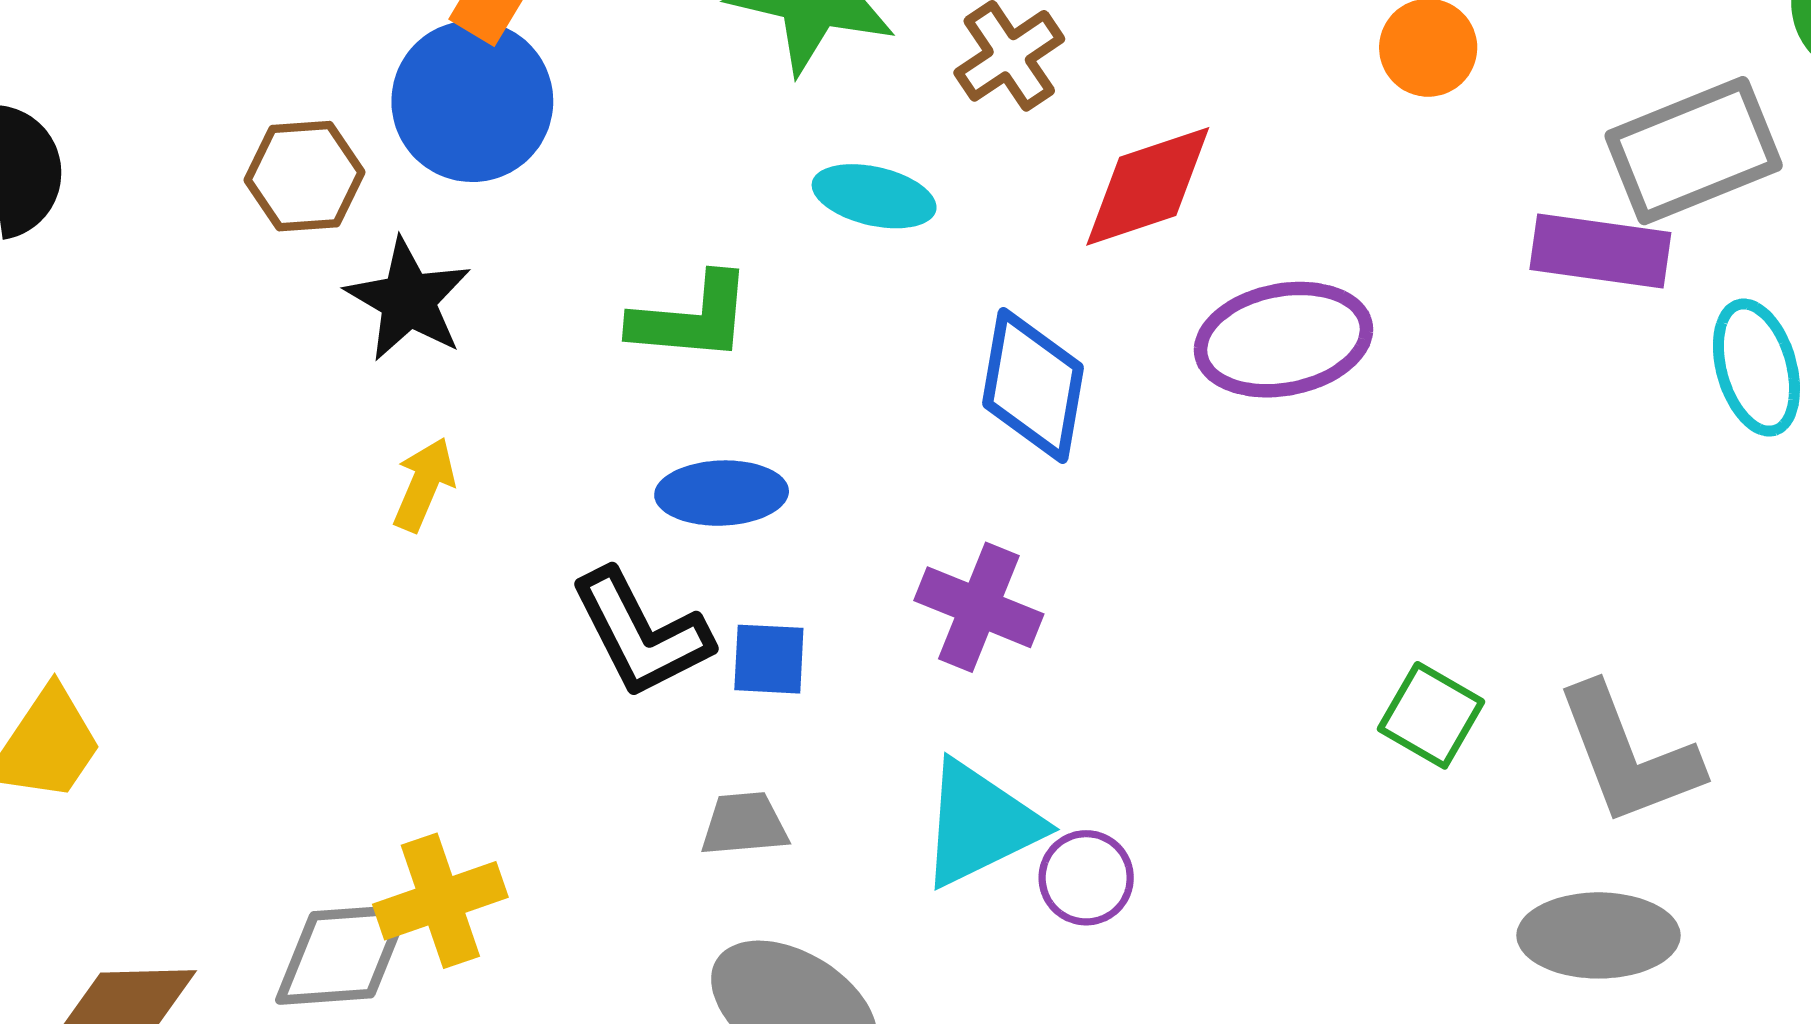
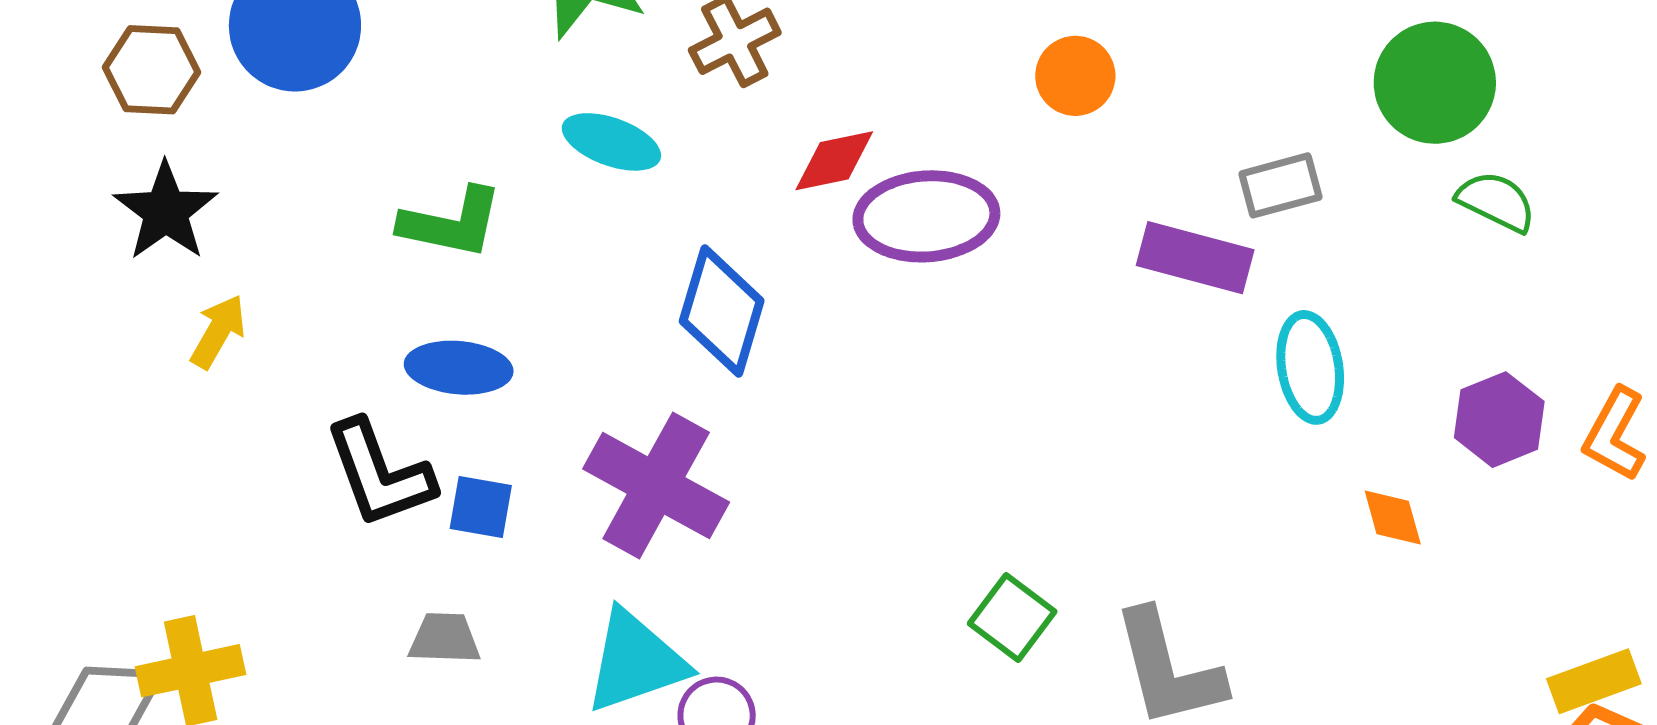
gray rectangle: (1694, 151) -> (1280, 185), size x0.6
red diamond: (1148, 186) -> (834, 161), size x0.7
black star: (408, 300) -> (166, 211), moved
purple ellipse: (1284, 340) -> (926, 216), moved
purple cross: (979, 607) -> (656, 486), size x1.4

